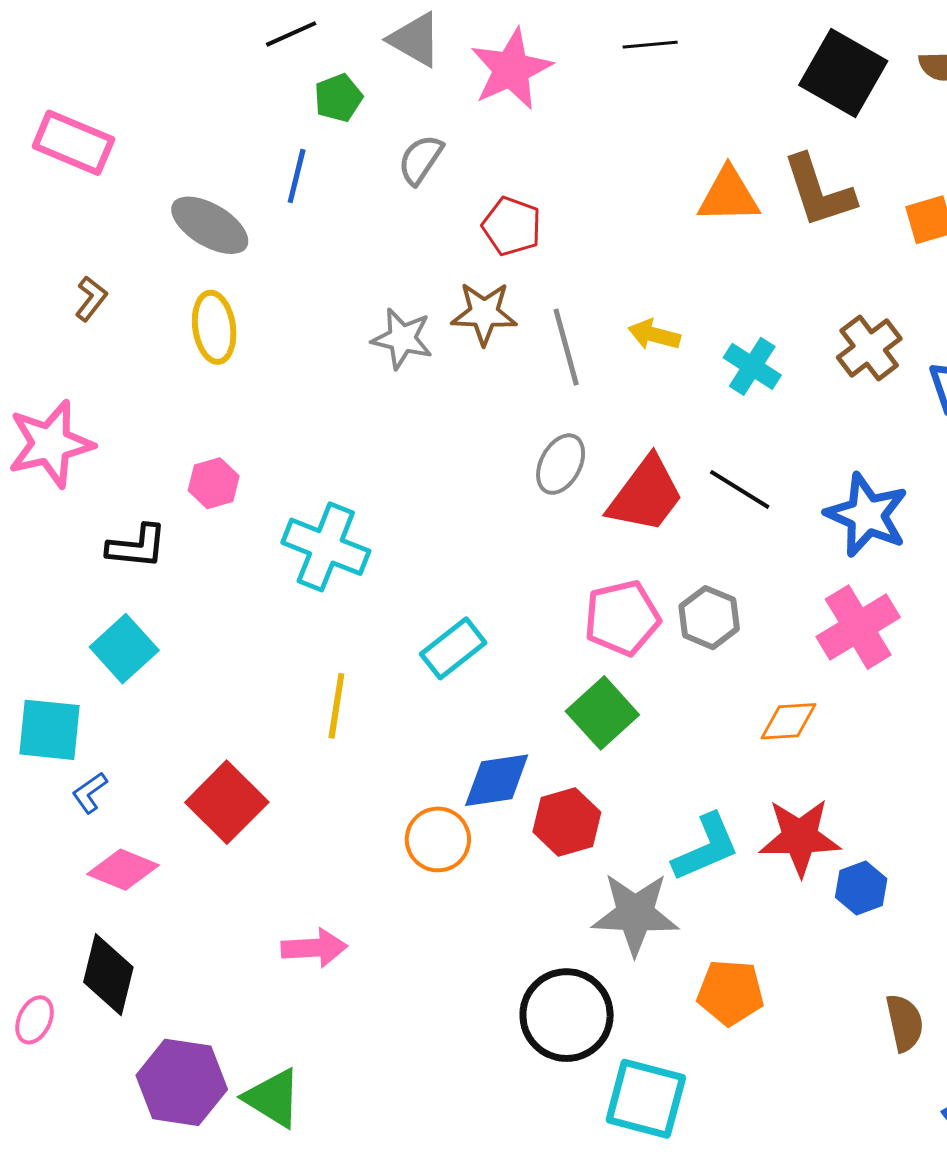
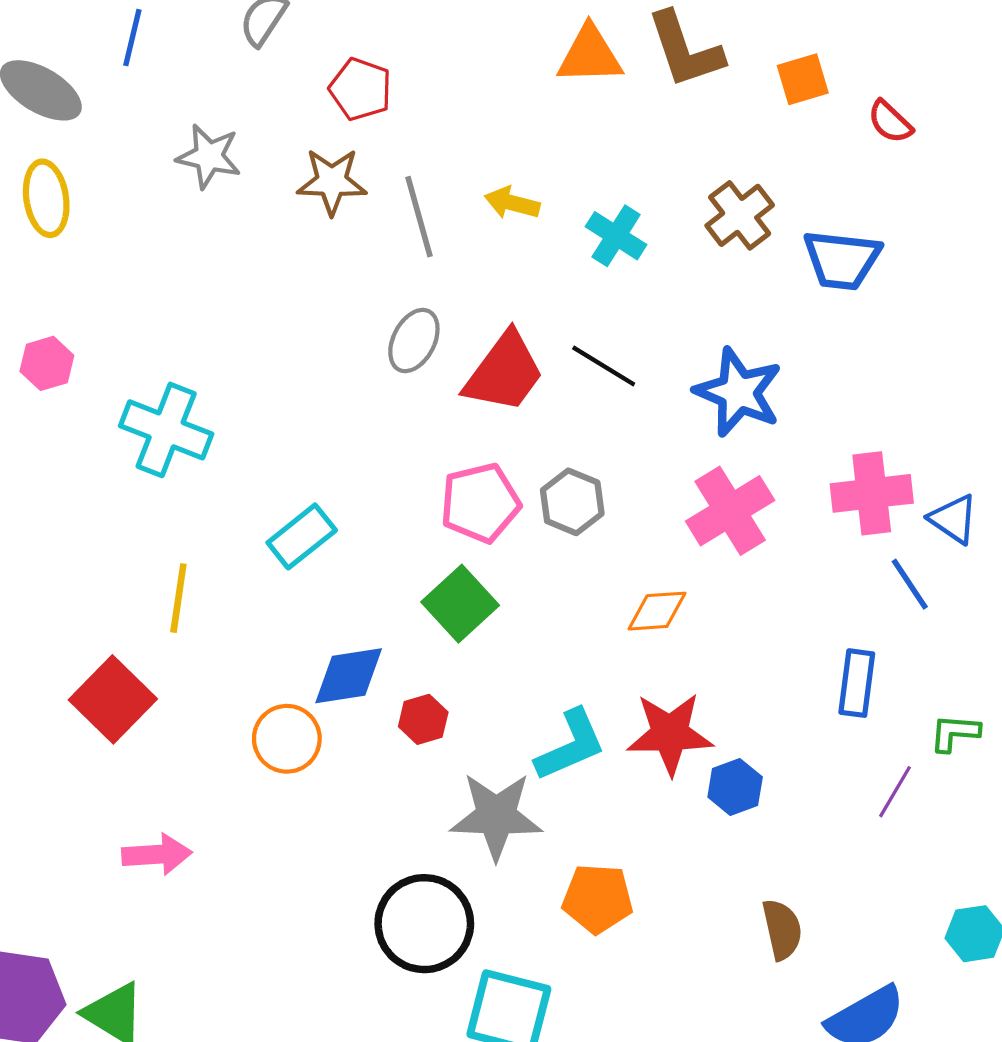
gray star: (402, 339) -> (209, 156), moved
red square: (227, 802) -> (113, 699), moved
red hexagon: (567, 822) -> (423, 719), size x0.7

